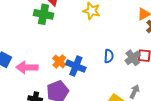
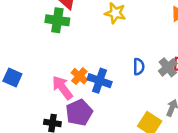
pink arrow: (27, 67) -> (62, 88), moved, turned 55

